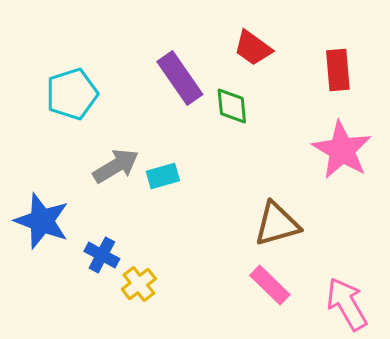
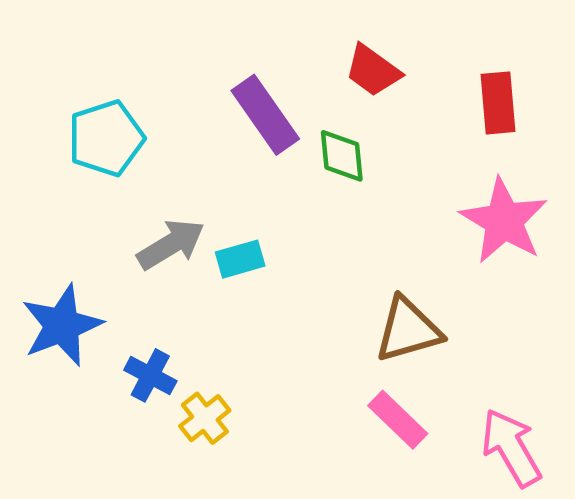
blue star: (42, 221) -> (62, 325), turned 30

